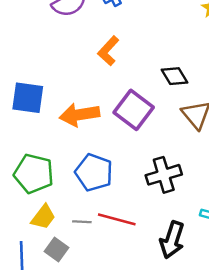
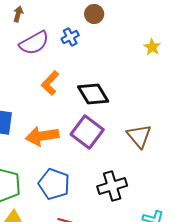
orange L-shape: (108, 51) -> (50, 83), moved
black diamond: (175, 76) -> (93, 94), moved, size x1.4

